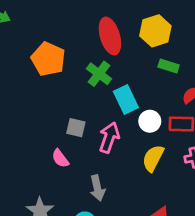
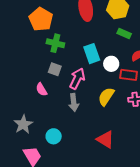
green cross: (99, 74) -> (55, 43), moved, turned -30
white circle: (150, 121) -> (111, 64), moved
gray arrow: (97, 188) -> (74, 102), moved

